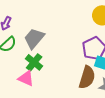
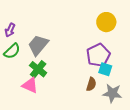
brown semicircle: (87, 77) -> (91, 84), size x0.6

